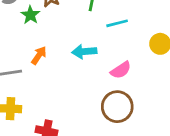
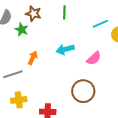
cyan line: (117, 23) -> (100, 24), moved
brown circle: (117, 107) -> (83, 91), moved

